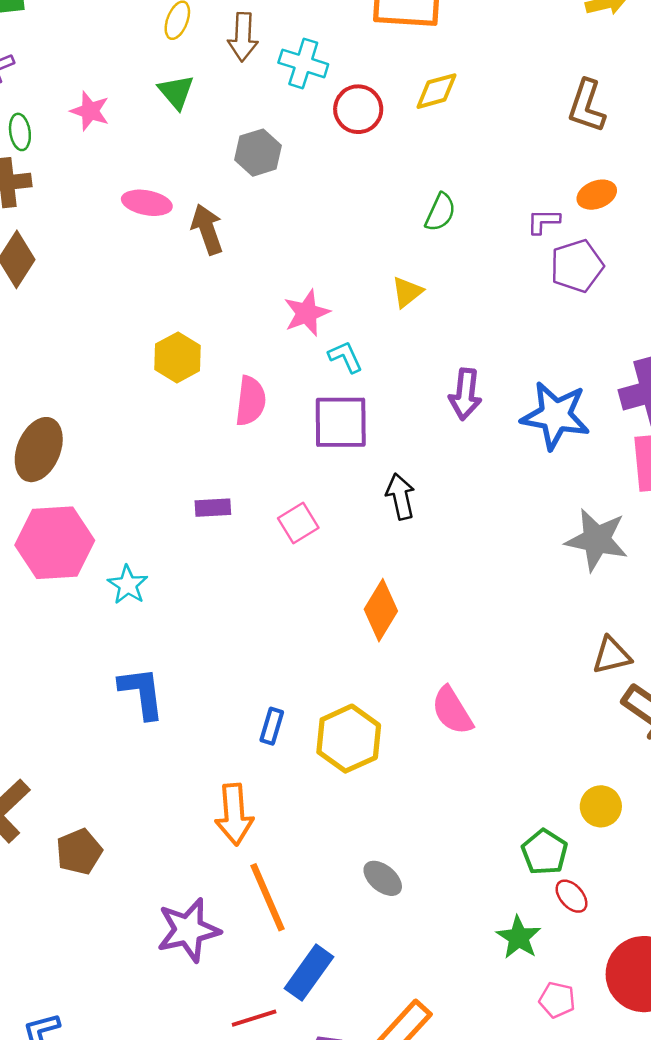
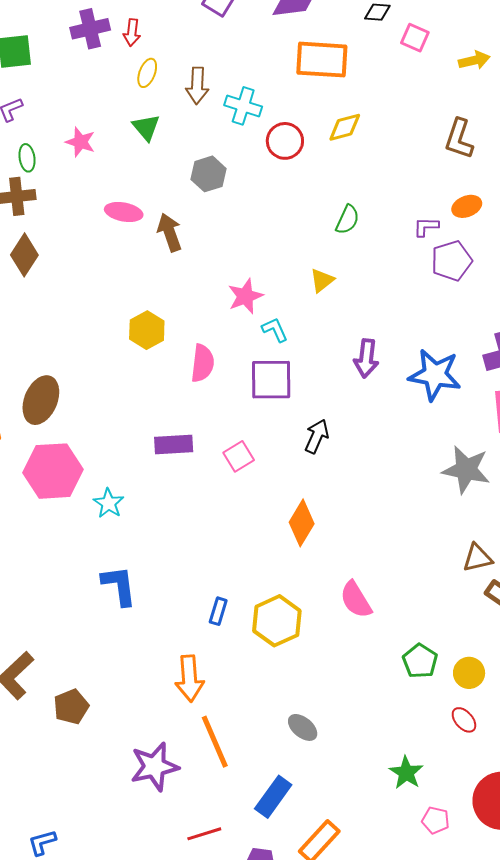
black arrow: (401, 496) -> (317, 436), turned 36
purple rectangle: (213, 508) -> (174, 445), size x1.4
green pentagon: (545, 852) -> (420, 661), moved
red ellipse: (571, 896) -> (464, 720), moved
blue rectangle: (309, 973) -> (273, 797), moved

